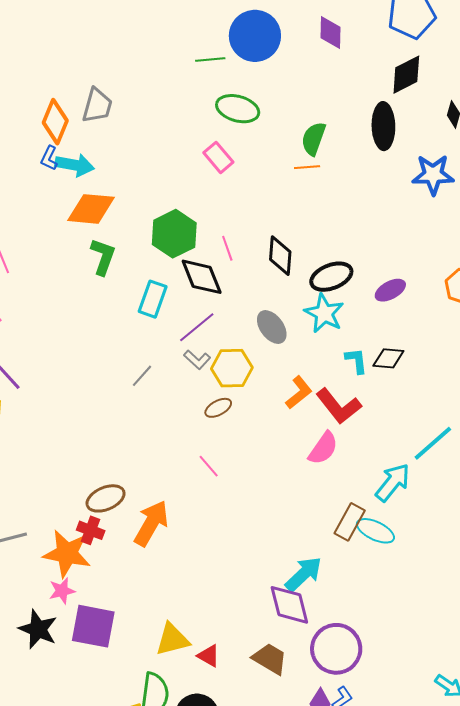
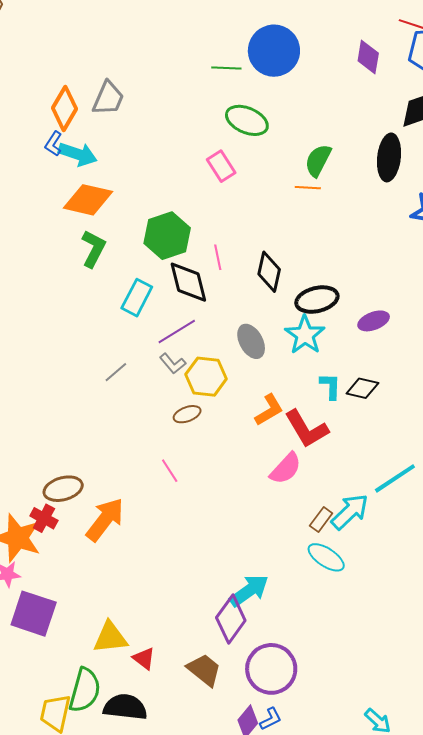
purple diamond: (330, 32) -> (368, 57), moved
brown rectangle: (350, 522) -> (321, 519), moved, size x0.7
purple diamond: (289, 605) -> (231, 619), turned 42

